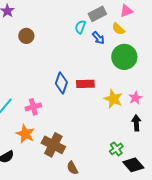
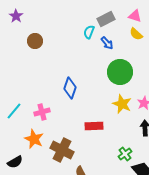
pink triangle: (126, 11) -> (135, 16), turned 40
yellow semicircle: (118, 29) -> (136, 34), moved
green circle: (124, 57) -> (120, 72), moved
red rectangle: (85, 84) -> (94, 126), moved

